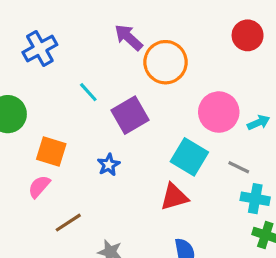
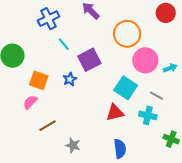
blue cross: (40, 48) -> (48, 19), moved
orange circle: (166, 62) -> (127, 34), moved
blue star: (109, 165) -> (70, 79), moved
cyan cross: (255, 199) -> (148, 115), moved

